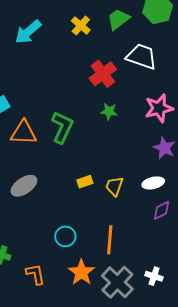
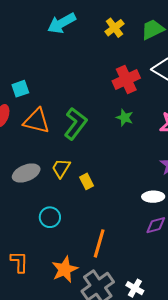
yellow rectangle: (85, 182) -> (87, 181), turned 70
yellow trapezoid: (114, 186) -> (61, 168), moved
cyan circle: (65, 236) -> (50, 217), moved

